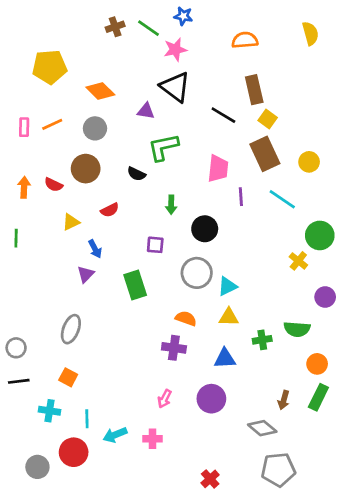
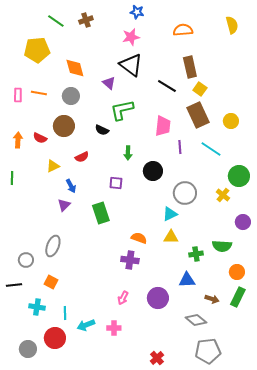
green line: (149, 28) -> (56, 21), moved
orange diamond: (100, 91) -> (75, 68), turned 30
purple triangle: (146, 111) -> (109, 83), turned 32
orange line: (52, 124) -> (39, 93), turned 35
gray circle: (197, 273) -> (185, 193), moved
gray circle: (16, 348) -> (26, 260), moved
blue triangle: (225, 359) -> (187, 280), moved
brown arrow: (284, 400) -> (212, 299), turned -88

